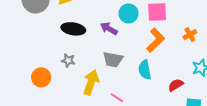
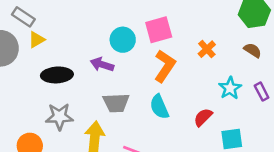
gray star: (68, 60) -> (59, 117), size x1.5

